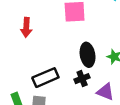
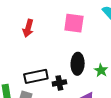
black cross: (82, 79) -> (59, 83), moved

